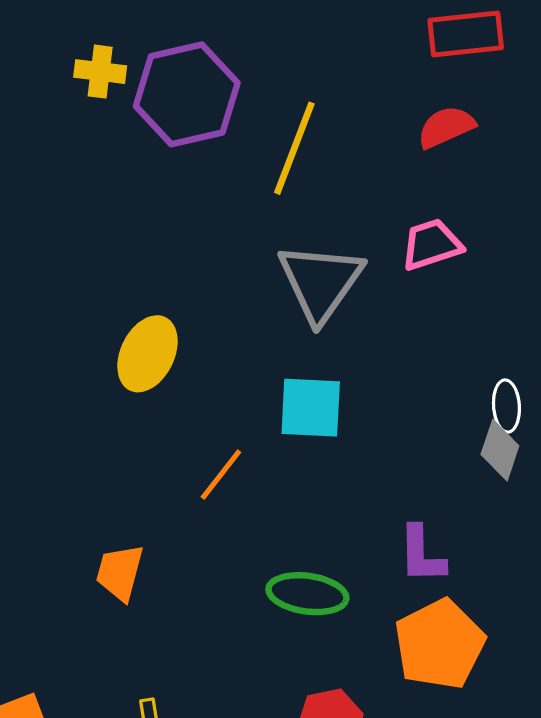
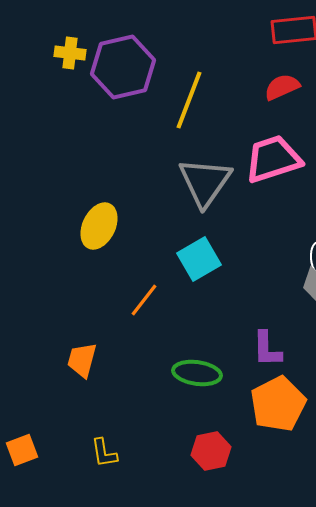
pink trapezoid: (431, 244) -> (273, 159), size x1.5
cyan square: (311, 408) -> (199, 259), turned -33

